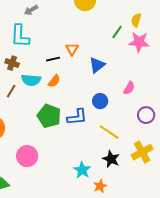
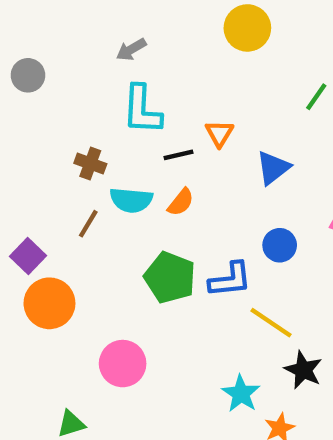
cyan L-shape: (20, 36) -> (142, 110), moved
yellow line: (109, 132) -> (271, 323), moved

